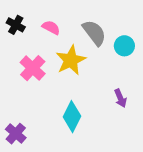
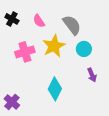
pink semicircle: (51, 27) -> (39, 21), turned -152
cyan circle: (124, 46) -> (84, 49), moved
pink cross: (33, 68) -> (25, 52), turned 30

